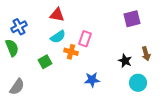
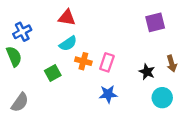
pink rectangle: (85, 39) -> (107, 62), moved

